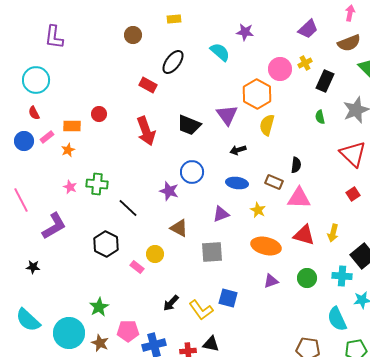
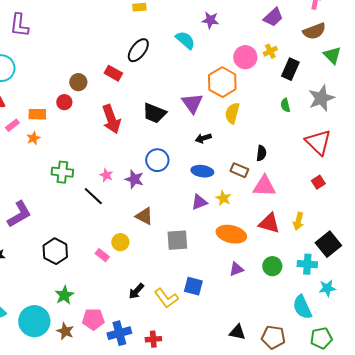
brown circle: (133, 35) -> (78, 82), moved
pink star: (70, 187) -> (106, 175), moved
purple triangle: (221, 214) -> (199, 202), moved
black hexagon: (106, 244) -> (55, 251), moved
black triangle: (211, 344) -> (237, 332), moved

